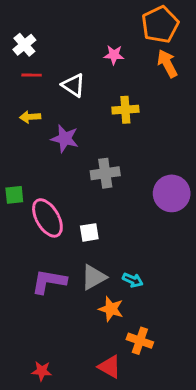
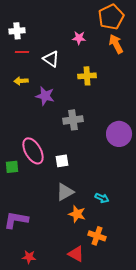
white cross: (24, 45) -> (17, 31), turned 35
green square: (14, 195) -> (12, 167), moved
cyan arrow: (133, 280) -> (102, 198), moved
purple L-shape: (49, 282) -> (16, 220), moved

